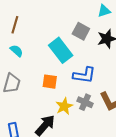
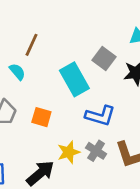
brown line: (15, 25) -> (32, 45), moved
orange square: (50, 82) -> (41, 117), moved

